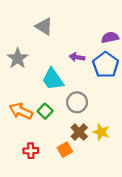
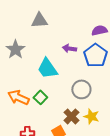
gray triangle: (44, 26) -> (39, 20), turned -36
gray circle: (77, 102) -> (81, 89), moved

